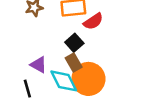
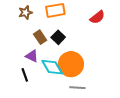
red semicircle: (93, 21) -> (97, 17), moved
brown rectangle: (74, 62) -> (40, 37), moved

